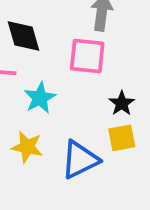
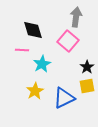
pink square: (87, 56) -> (68, 41), turned 35
yellow star: (27, 147) -> (35, 91), turned 30

